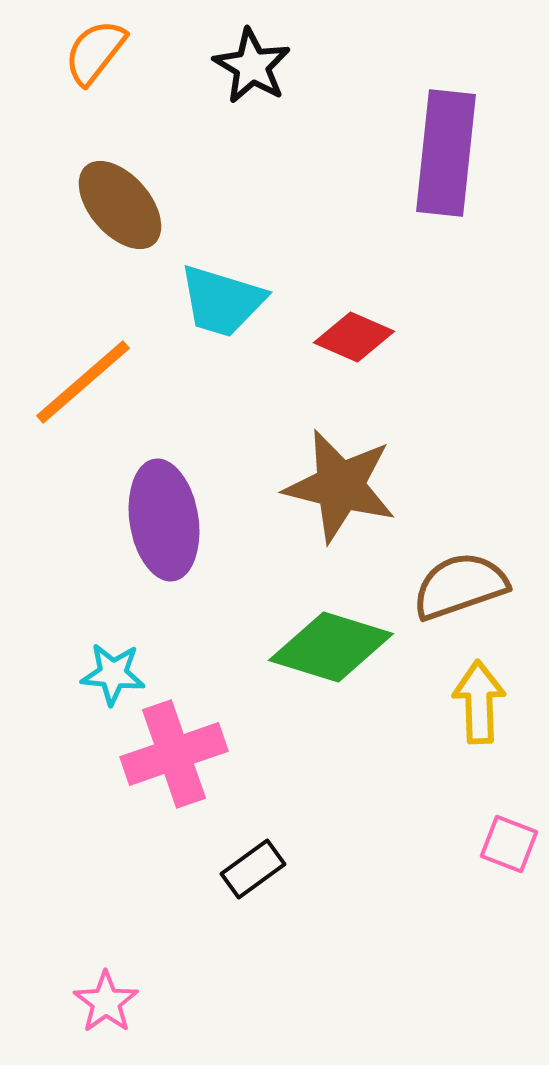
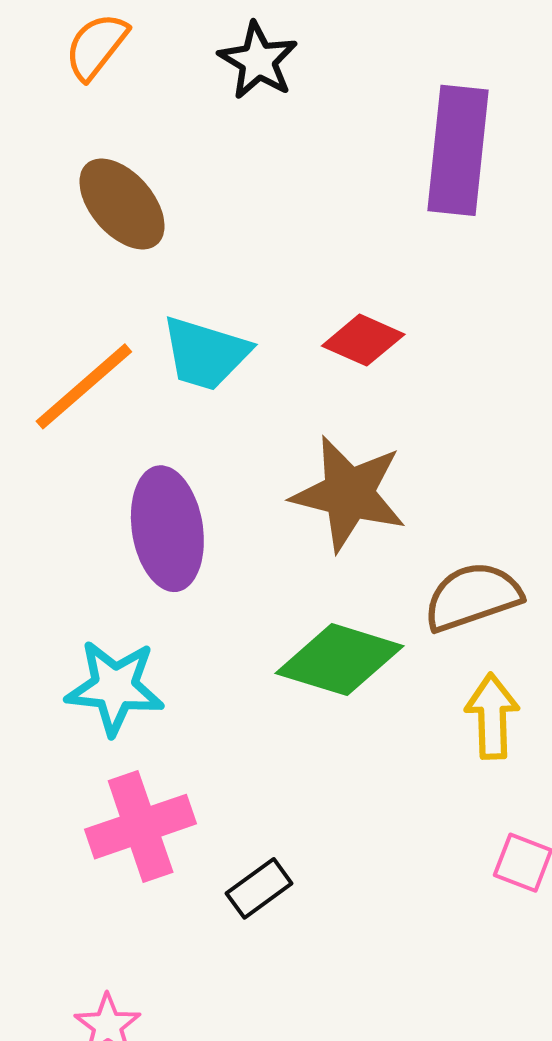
cyan trapezoid: (222, 301) -> (205, 353), moved
cyan star: (113, 674) -> (115, 687), size x1.5
pink cross: (174, 754) -> (141, 827), moved

